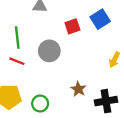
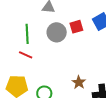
gray circle: (49, 51) -> (57, 32), moved

